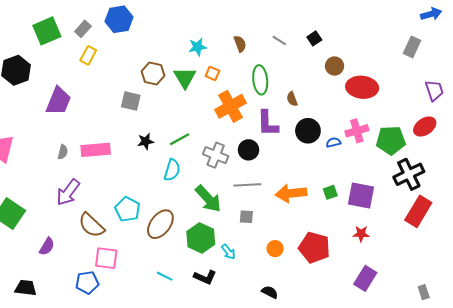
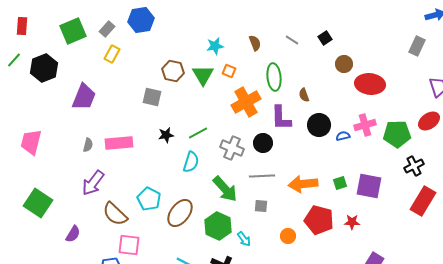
black cross: (409, 174) -> (414, 166), size x0.7
red star: (361, 234) -> (352, 222), moved
red pentagon: (314, 248) -> (319, 220), moved

